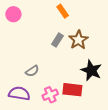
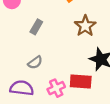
gray rectangle: (57, 40) -> (36, 27), moved

